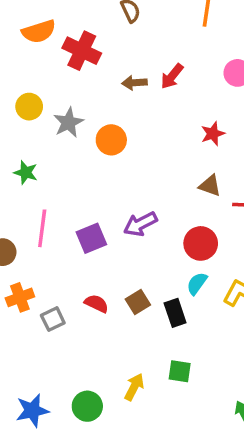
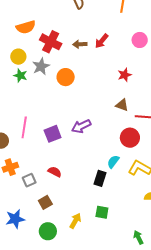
orange semicircle: (39, 32) -> (26, 27), moved
red cross: (82, 51) -> (51, 42), moved
green star: (26, 173) -> (20, 75), moved
red circle: (201, 243) -> (130, 138), moved
brown square: (138, 302) -> (45, 202), moved
black rectangle: (175, 313) -> (100, 178), turned 35
blue star: (32, 411) -> (15, 219), moved

